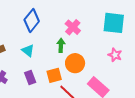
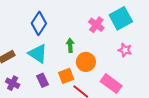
cyan square: (114, 23) -> (121, 18), turned -30
pink cross: (73, 27) -> (96, 25), moved
cyan triangle: (28, 51) -> (38, 54), size x1.5

